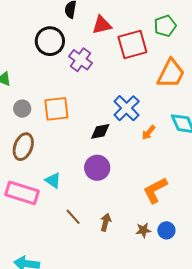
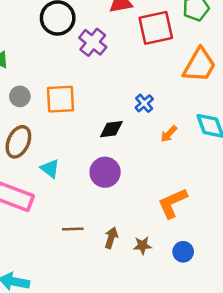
blue cross: (127, 108) -> (144, 103), size x0.6
cyan triangle: (53, 180) -> (50, 169), moved
brown line: (73, 217) -> (73, 229), turned -54
brown star: (143, 230) -> (142, 245), moved

